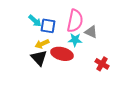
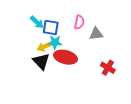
pink semicircle: (75, 21) -> (79, 22), size x0.6
gray triangle: (91, 32) -> (96, 34), turned -32
cyan star: (75, 40) -> (55, 42), moved

